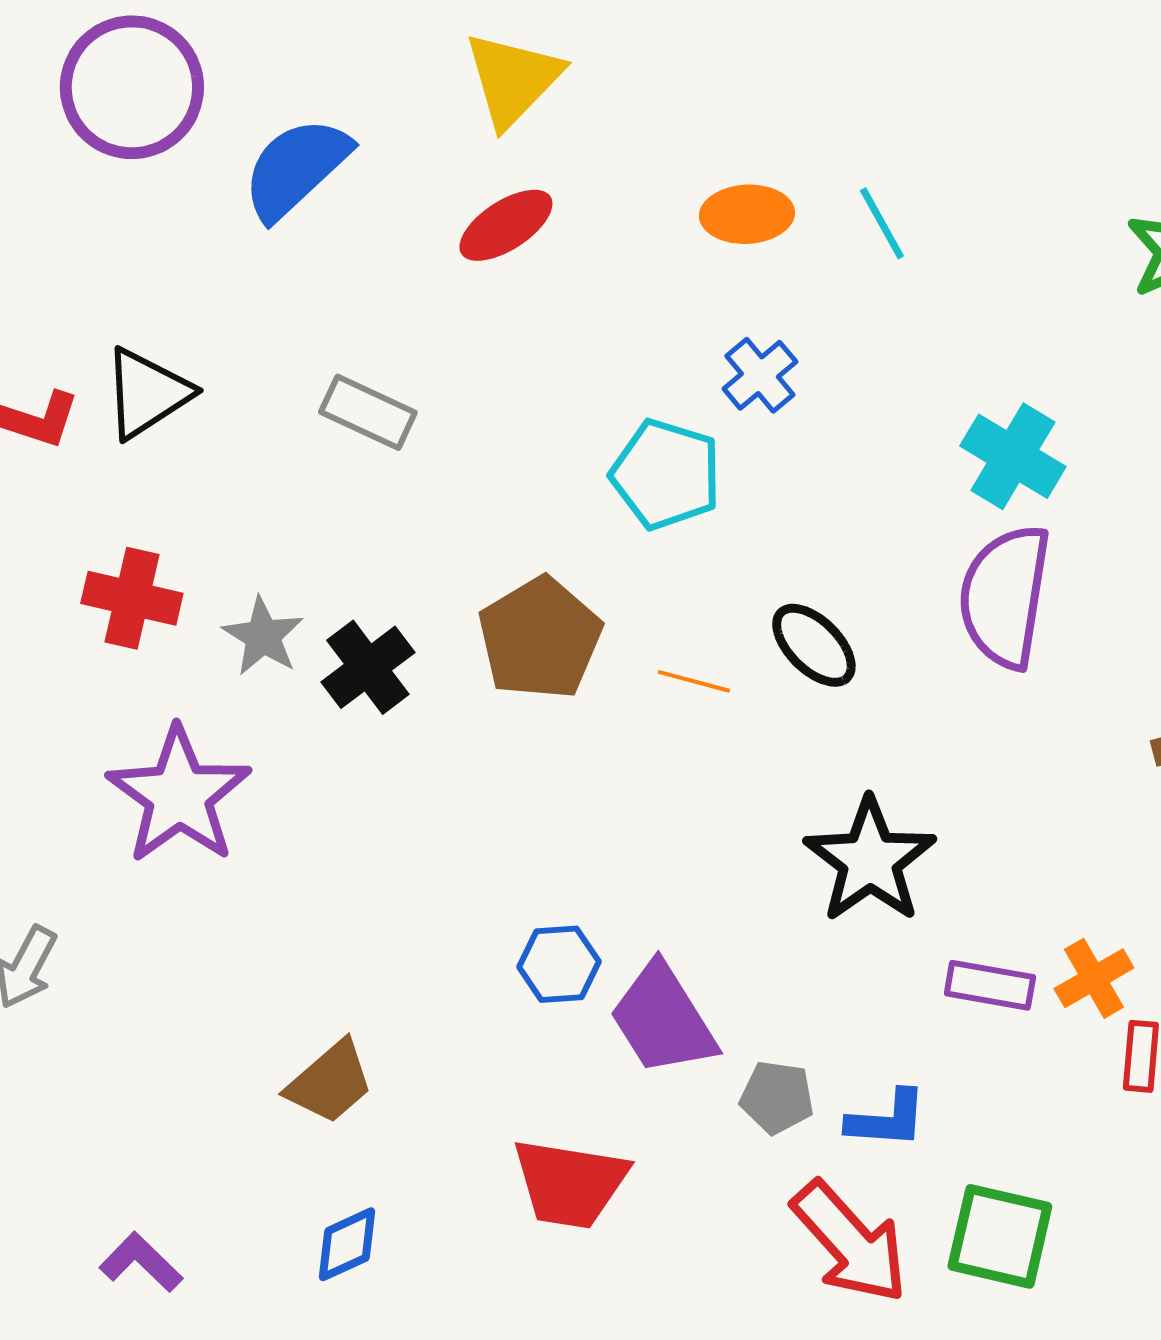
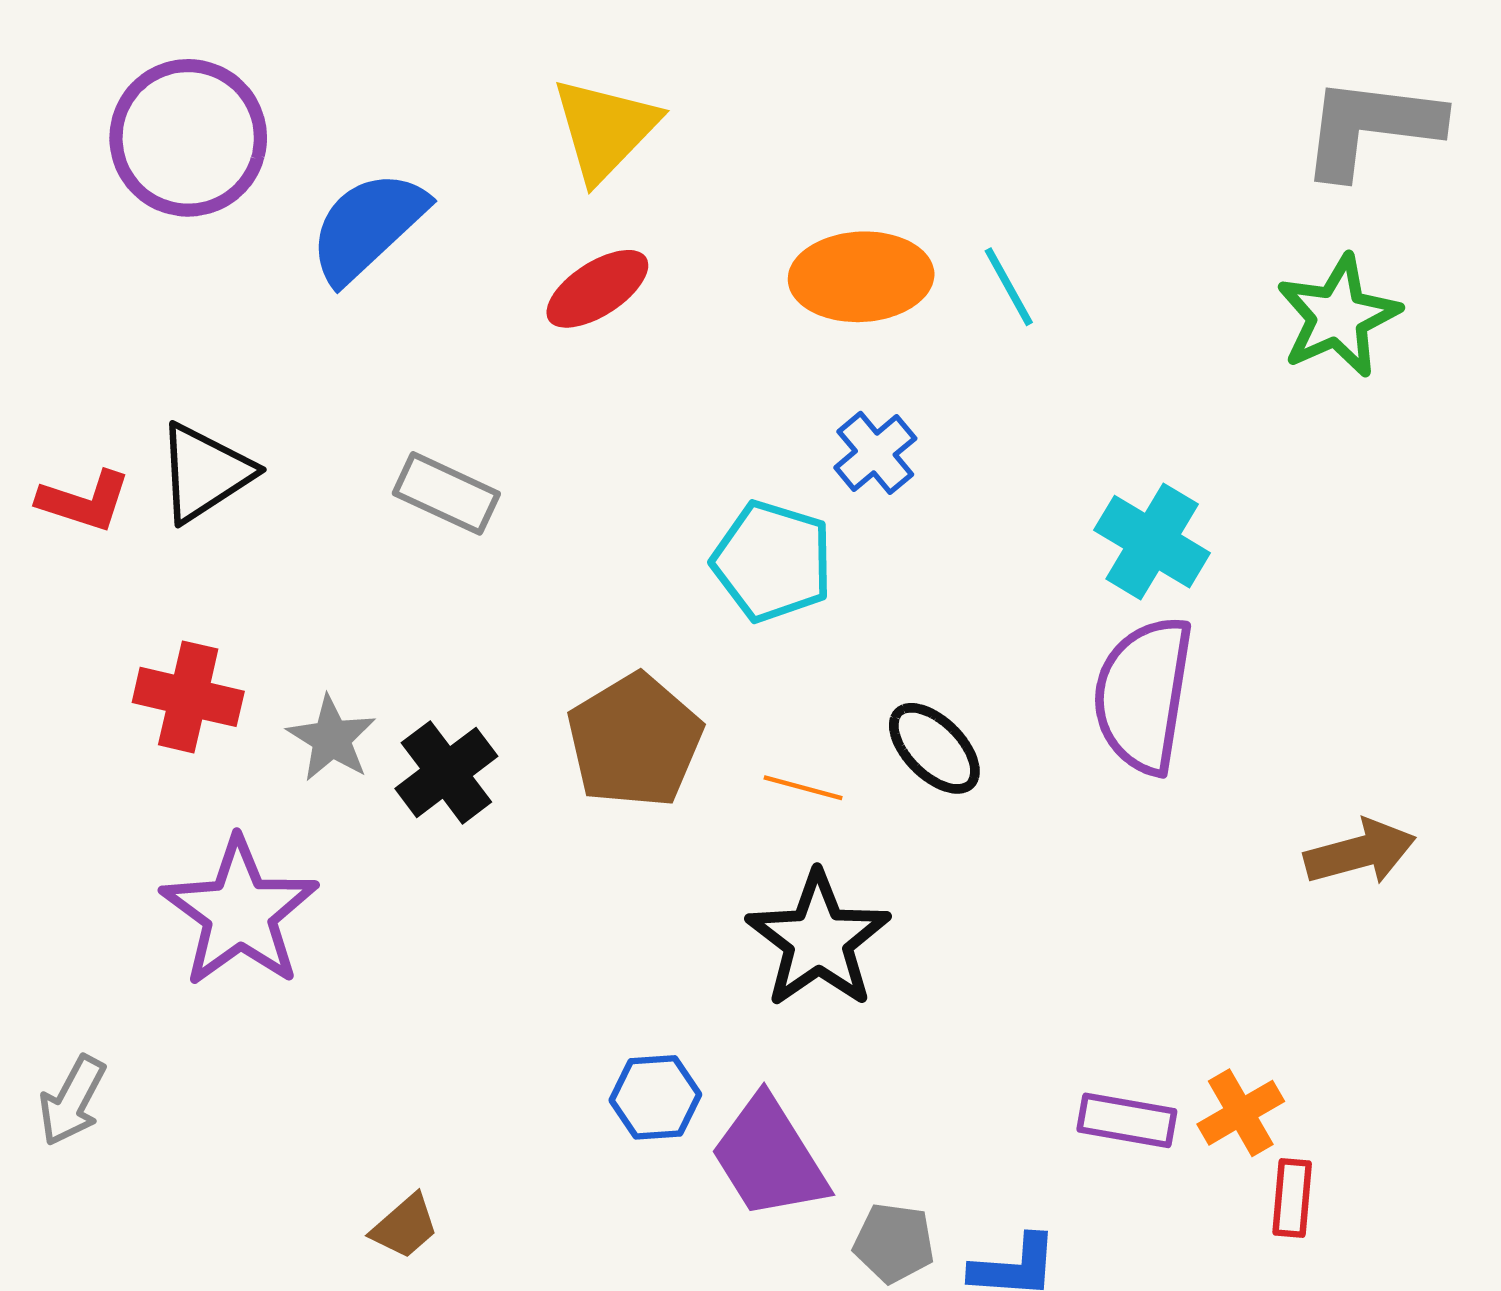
orange ellipse: (747, 214) -> (861, 277), size x1.4
black star: (870, 860) -> (818, 940), moved
brown trapezoid: (330, 1082) -> (405, 1226), size x0.7

